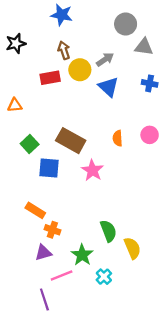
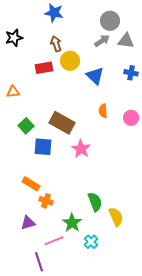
gray arrow: (105, 59) -> (102, 41), moved
orange semicircle: (118, 138) -> (103, 111), moved
purple triangle: (43, 253) -> (28, 223), moved

